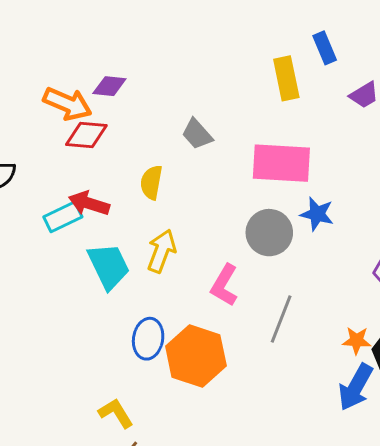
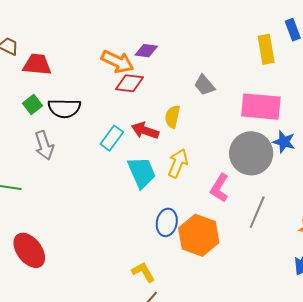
red arrow: (89, 203) -> (145, 131), moved
cyan rectangle: (63, 217) -> (112, 138), turned -30
gray circle: (269, 233) -> (251, 153), size x1.4

